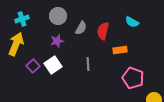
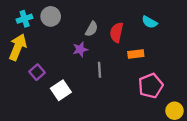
gray circle: (58, 16) -> (51, 16), moved
purple star: (57, 41) -> (80, 49), moved
white square: (53, 65) -> (61, 90), moved
pink pentagon: (133, 78) -> (151, 86), turned 30

